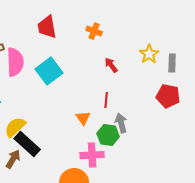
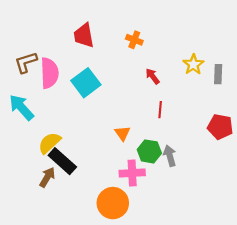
red pentagon: (168, 96) -> (220, 127), moved
red line: (106, 100) -> (160, 110), moved
gray arrow: (121, 123) -> (170, 156), moved

